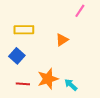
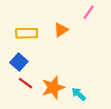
orange triangle: (62, 40) -> (61, 30), moved
red line: (23, 84) -> (25, 83), moved, turned 32

